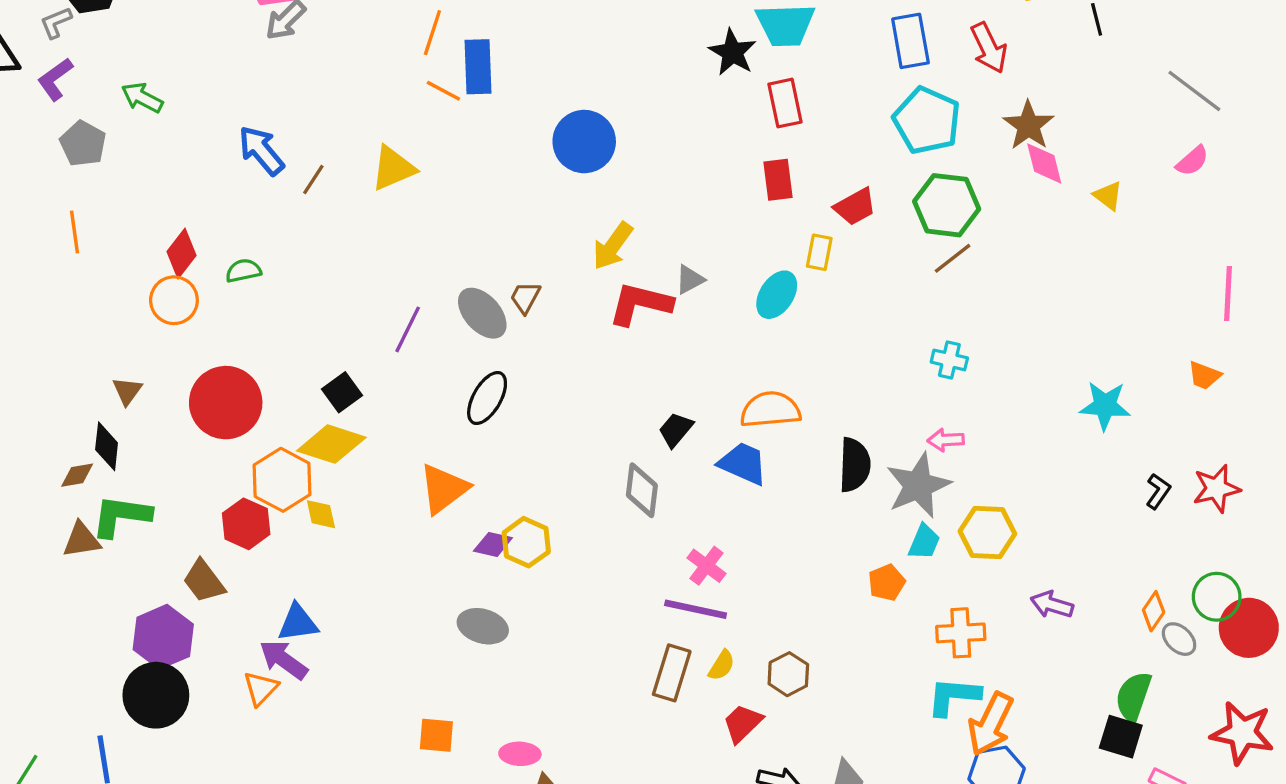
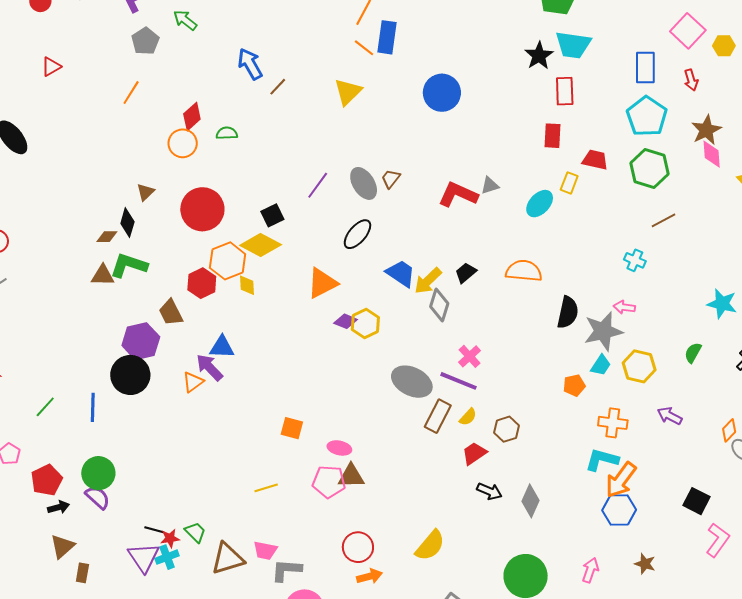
red arrow: (989, 48) -> (691, 80), size x0.7
yellow triangle: (393, 168) -> (348, 92), moved, turned -32
red trapezoid: (855, 207) -> (595, 160), turned -148
orange line: (75, 232) -> (131, 93), turned 30
yellow arrow: (613, 246) -> (428, 281), moved
brown line: (953, 258) -> (663, 220), moved
blue trapezoid: (743, 463) -> (401, 273), moved
gray ellipse: (483, 626) -> (412, 382), moved, size x1.4
green semicircle: (1133, 696) -> (693, 353), moved, size x0.7

